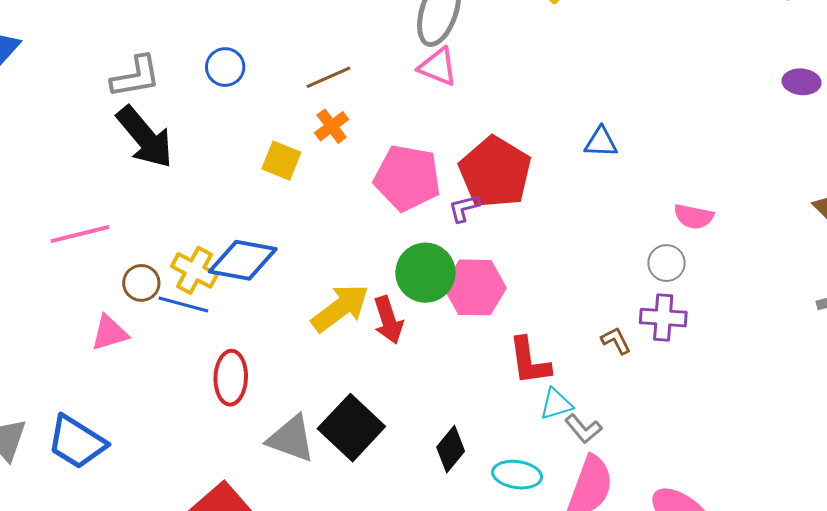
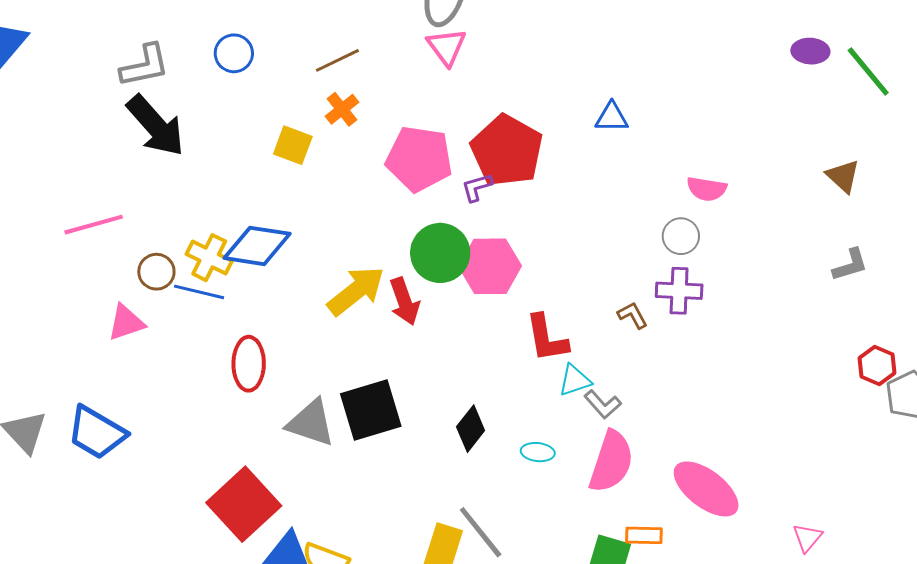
pink triangle: (438, 67) -> (447, 47), turned 33
black square: (351, 428) -> (371, 410), turned 32
cyan ellipse: (517, 475) -> (538, 452), size x0.7

